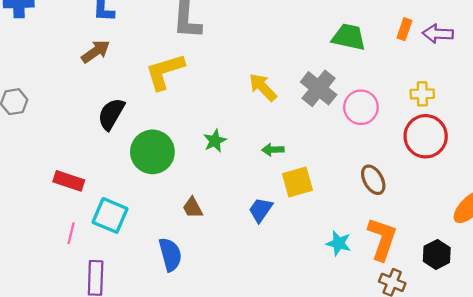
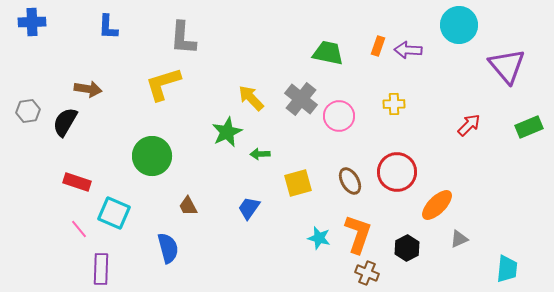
brown arrow: (96, 52) -> (88, 89), moved, turned 44
black semicircle: (111, 114) -> (65, 122), moved
red circle: (426, 136) -> (397, 172), moved
green star: (215, 141) -> (227, 132), moved, size x1.4
yellow square: (297, 182) -> (298, 183), moved
pink line: (71, 233) -> (79, 229), turned -54

